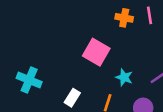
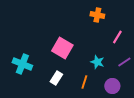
pink line: (149, 15) -> (117, 37), moved, turned 40
pink square: (96, 52) -> (62, 48), moved

